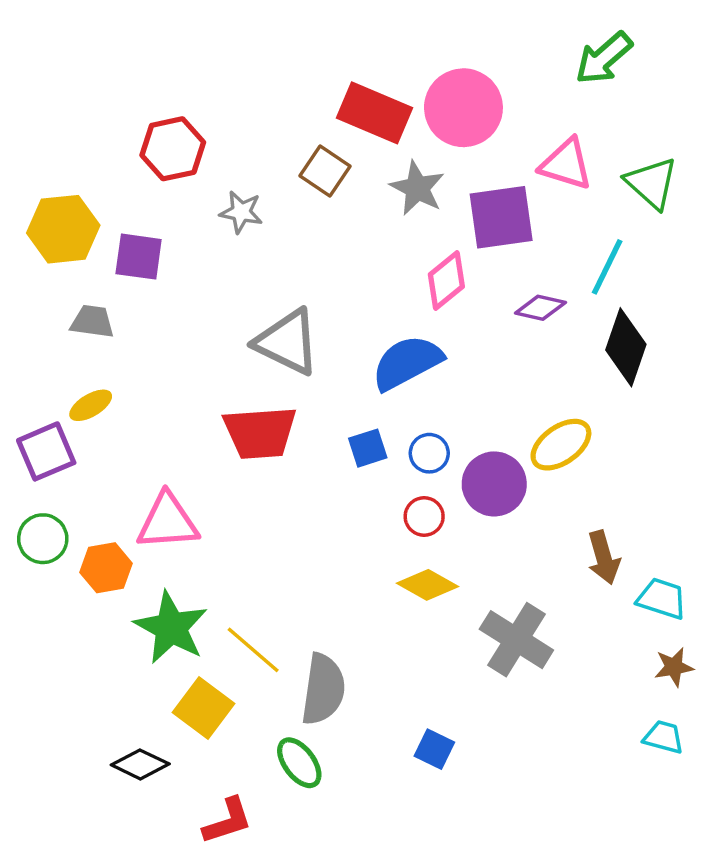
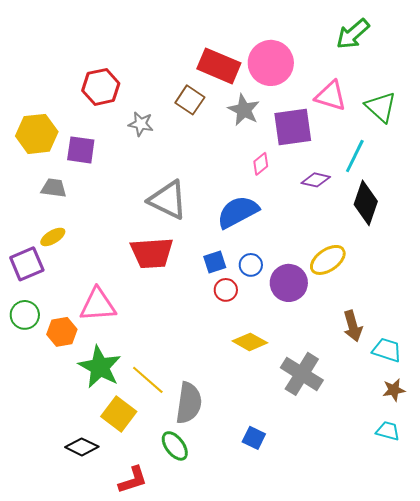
pink diamond: (446, 280) -> (261, 164), size x0.7
red circle: (424, 516) -> (226, 290), moved

